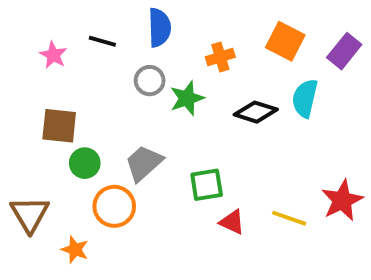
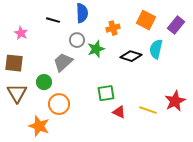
pink star: (53, 55) -> (21, 33), moved
brown square: (59, 126) -> (14, 63), moved
gray trapezoid: (144, 163) -> (63, 62), moved
brown triangle: (30, 214) -> (17, 93), moved
orange star: (75, 250) -> (39, 126), size x1.5

